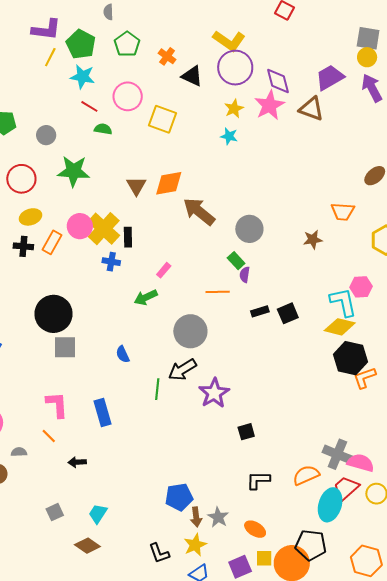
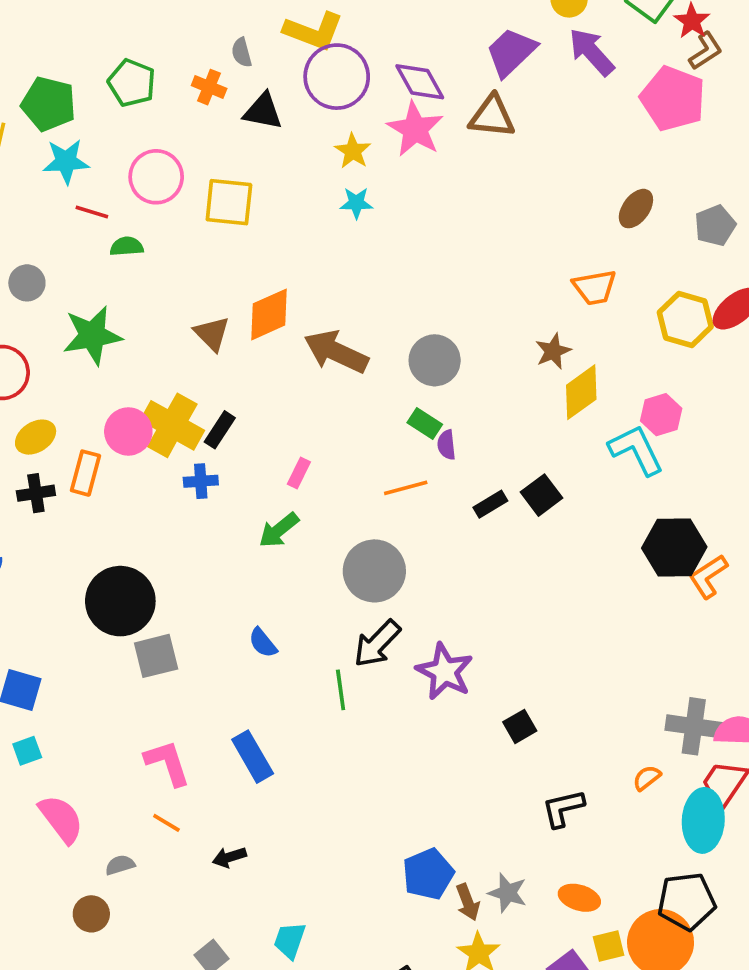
gray semicircle: (108, 12) -> (242, 52), moved
black rectangle: (128, 237) -> (220, 430), turned 48
yellow diamond: (340, 327) -> (581, 392), moved, turned -36
orange semicircle: (306, 475) -> (647, 778), size x0.6

